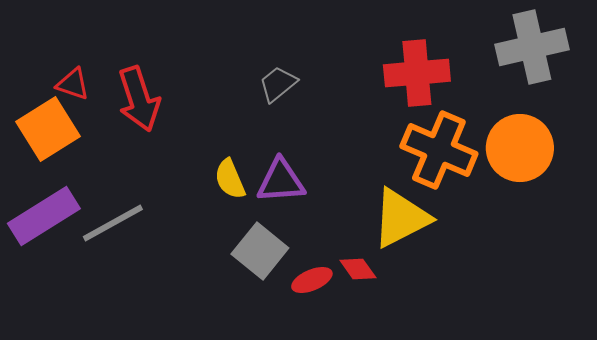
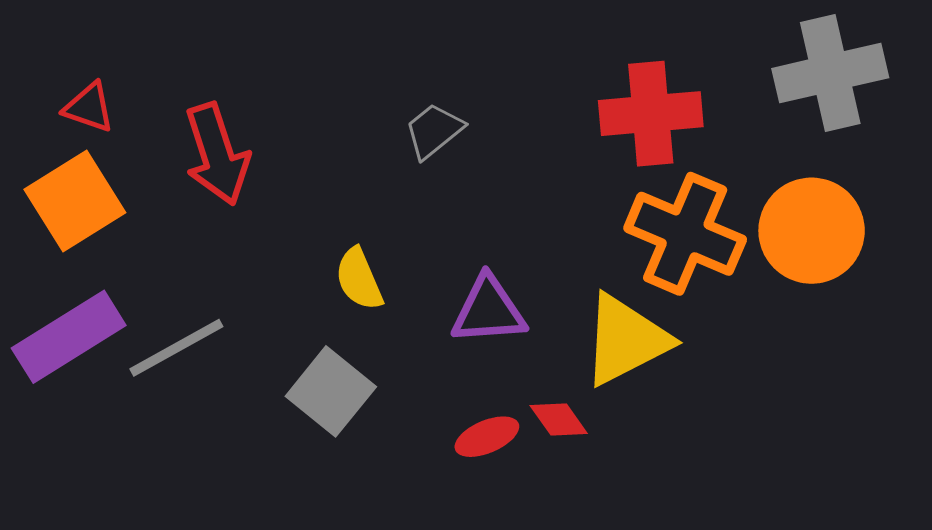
red triangle: (73, 84) -> (89, 107), moved
purple triangle: (281, 181) -> (488, 310), moved
gray square: (260, 251) -> (331, 391), moved

